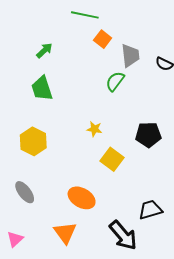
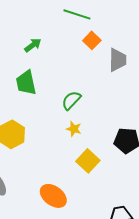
green semicircle: (115, 81) -> (71, 100), moved

